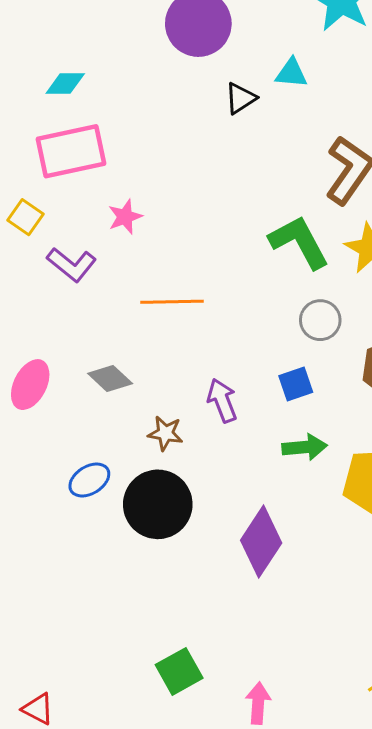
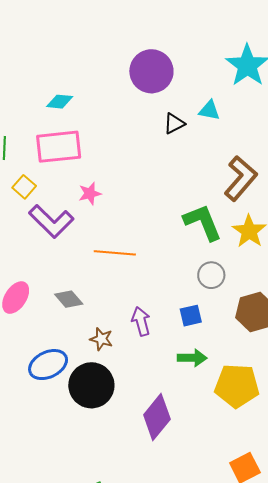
purple L-shape: (72, 265) -> (51, 221), size x1.4
blue ellipse: (89, 480) -> (48, 365), size x1.4

